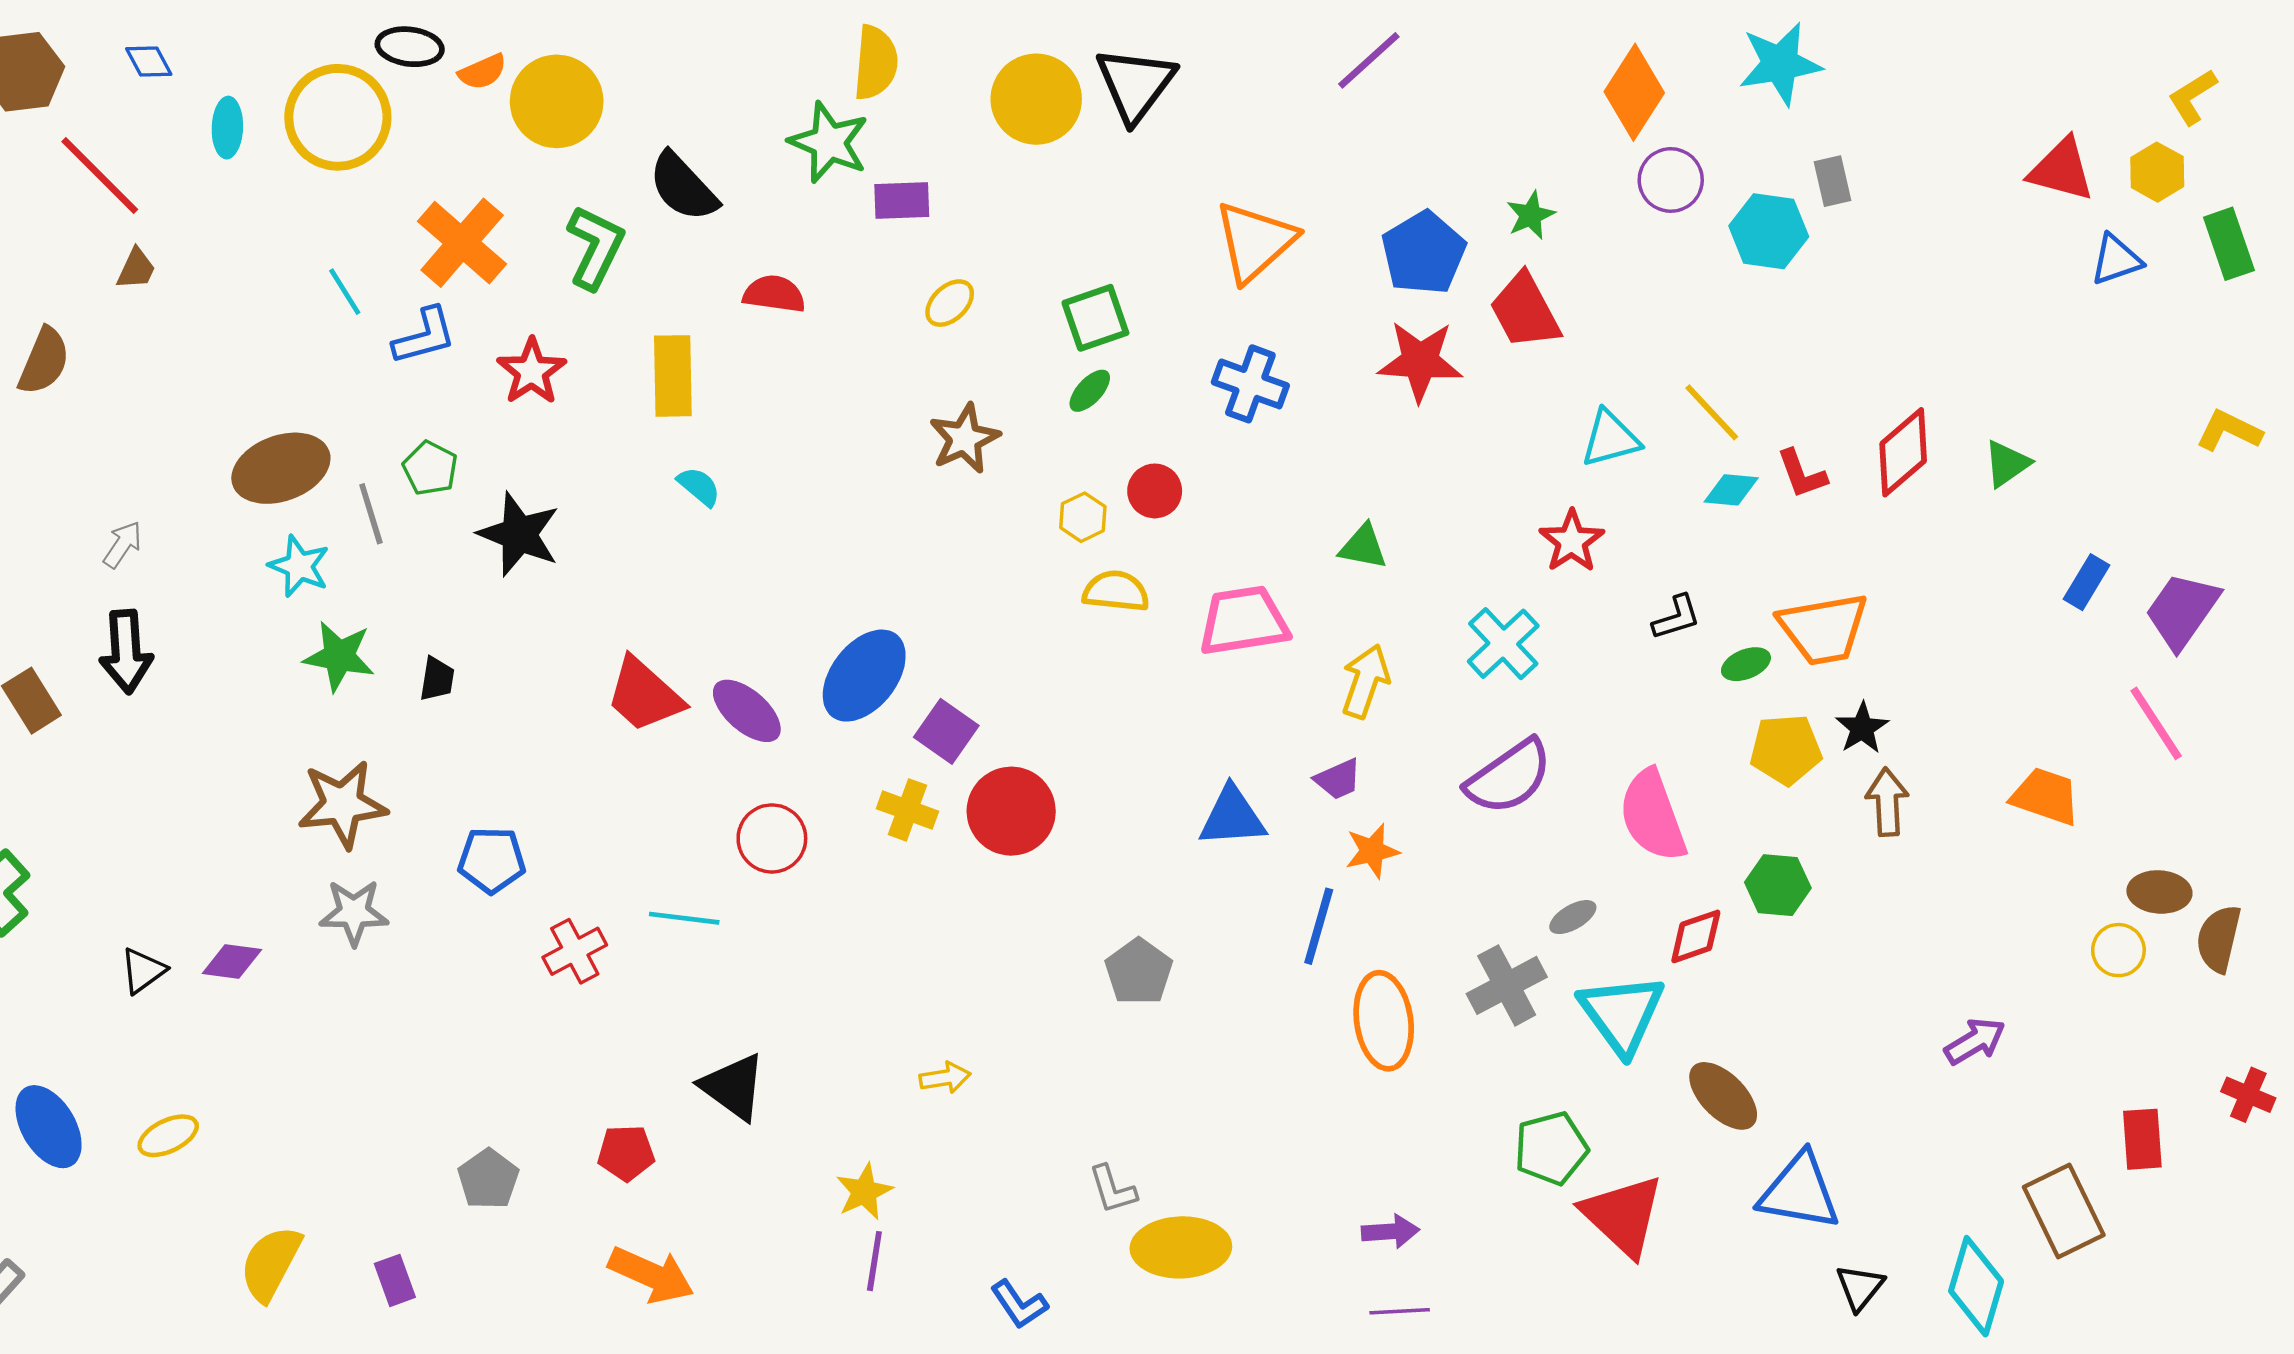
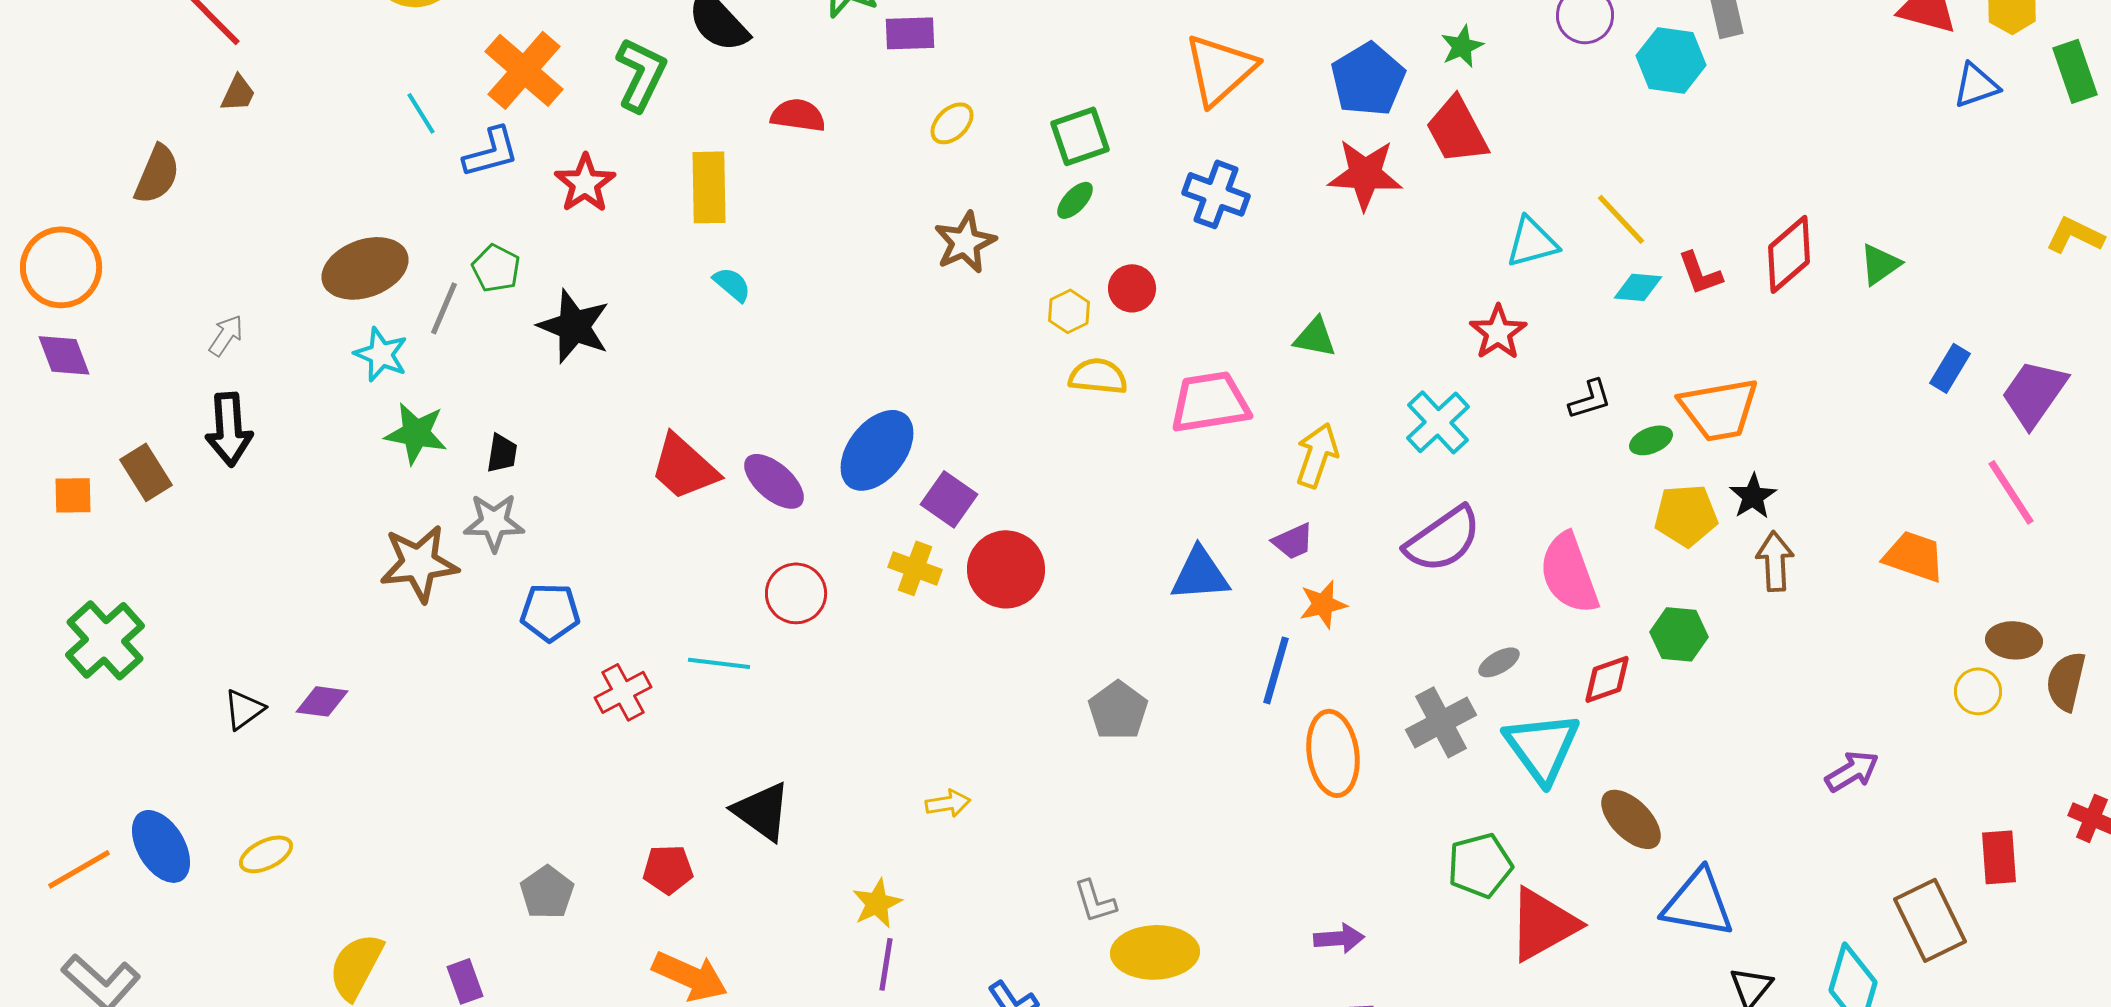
gray line: (371, 514) -> (444, 308), turned 40
gray star: (354, 912) -> (494, 522), moved
red triangle: (1623, 1216) -> (1543, 924), turned 48

